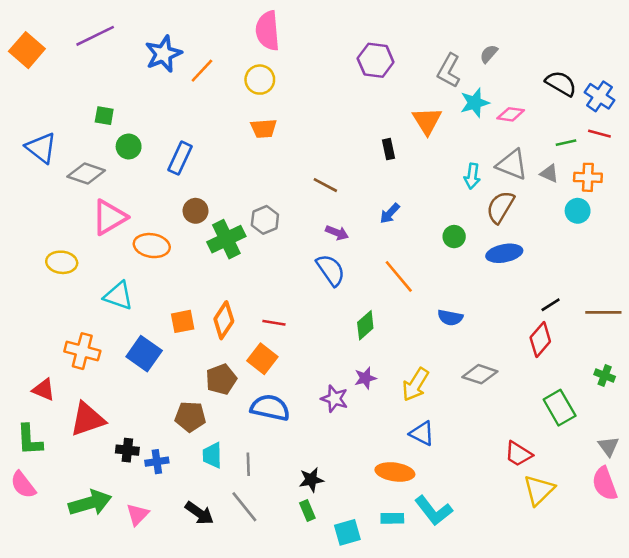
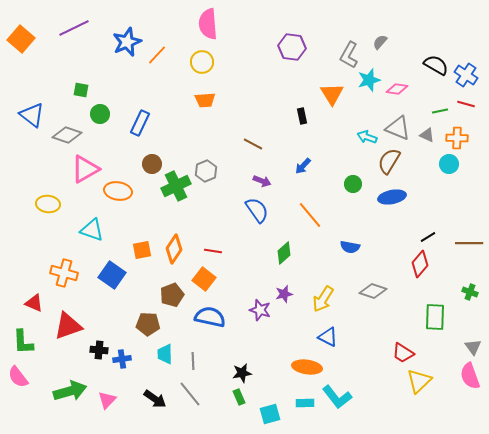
cyan arrow: (472, 176) -> (367, 137), turned 102
green rectangle: (560, 408) -> (435, 317), turned 32

